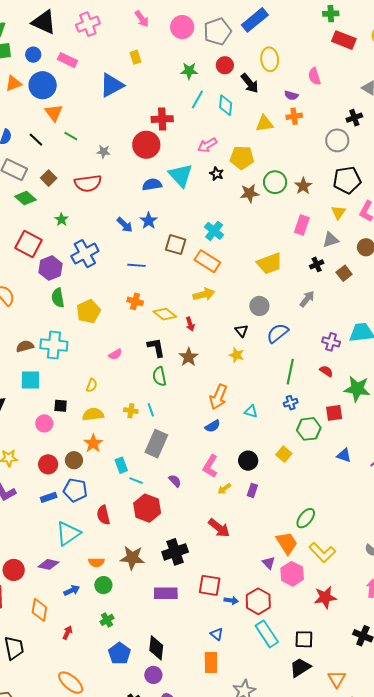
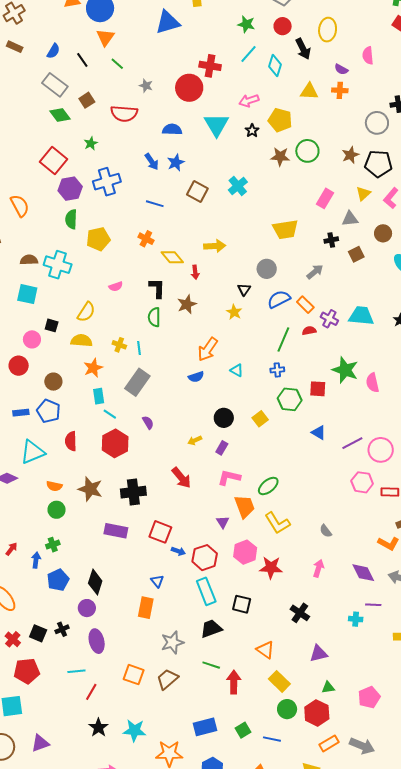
blue semicircle: (152, 185) -> (172, 130), moved
brown star: (303, 186) -> (350, 155), moved
orange rectangle: (207, 261) -> (305, 305), moved, size x0.7
red semicircle: (326, 371) -> (309, 331), moved, turned -56
yellow semicircle: (92, 385) -> (86, 312), size x1.5
orange star: (93, 443) -> (93, 368), moved
red circle: (48, 464) -> (19, 366), moved
pink L-shape: (210, 466) -> (229, 477), moved, turned 60
pink hexagon: (292, 574) -> (245, 552), moved
blue arrow: (72, 590) -> (36, 560), moved, turned -70
black trapezoid: (300, 668) -> (211, 629), moved
orange triangle: (337, 679) -> (265, 650), turned -36

